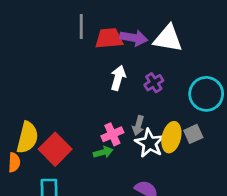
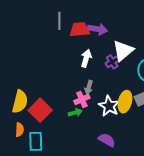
white triangle: (168, 38) -> (123, 51), moved, turned -50
gray arrow: (138, 125) -> (89, 87), moved
orange semicircle: (14, 162) -> (20, 130), moved

